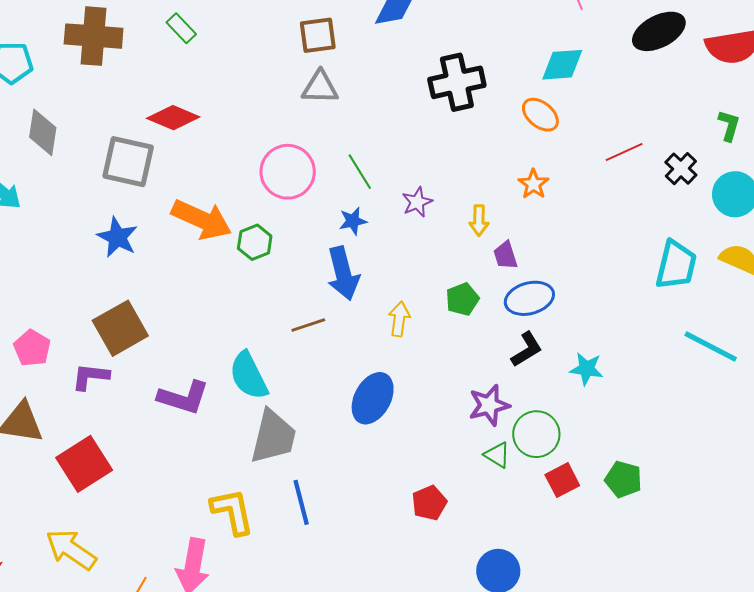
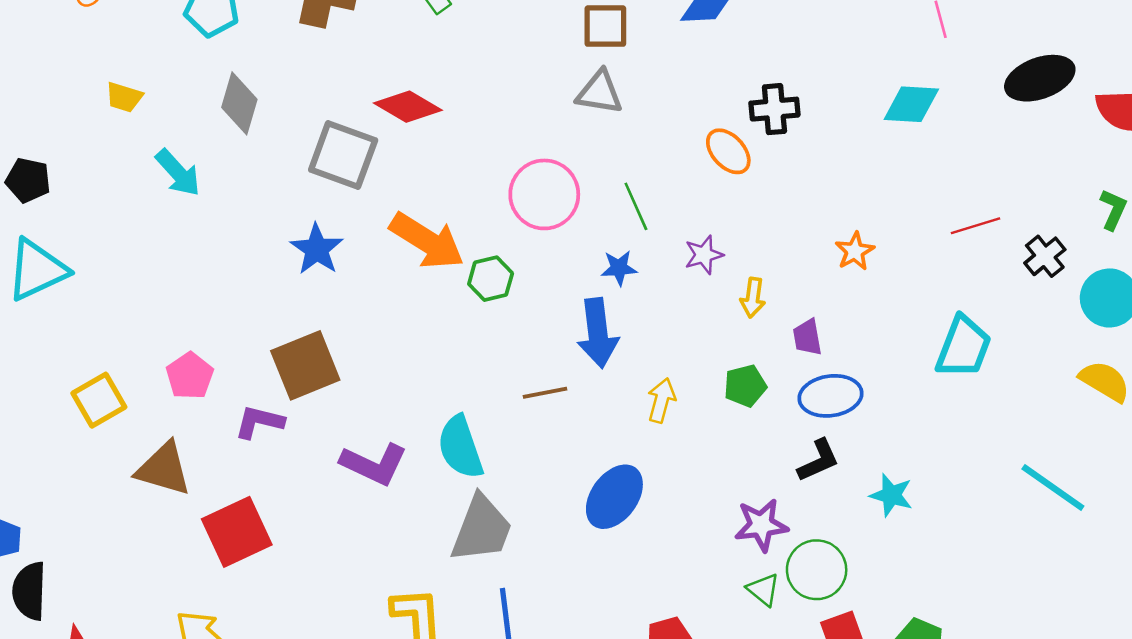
black cross: (457, 82) -> (774, 109), size x0.7
orange ellipse: (540, 115) -> (728, 151), moved
yellow arrow: (479, 220) -> (753, 298), moved
cyan trapezoid: (676, 265) -> (964, 347), moved

